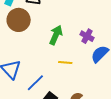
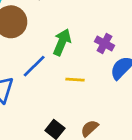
blue line: (35, 83) -> (34, 66), moved

